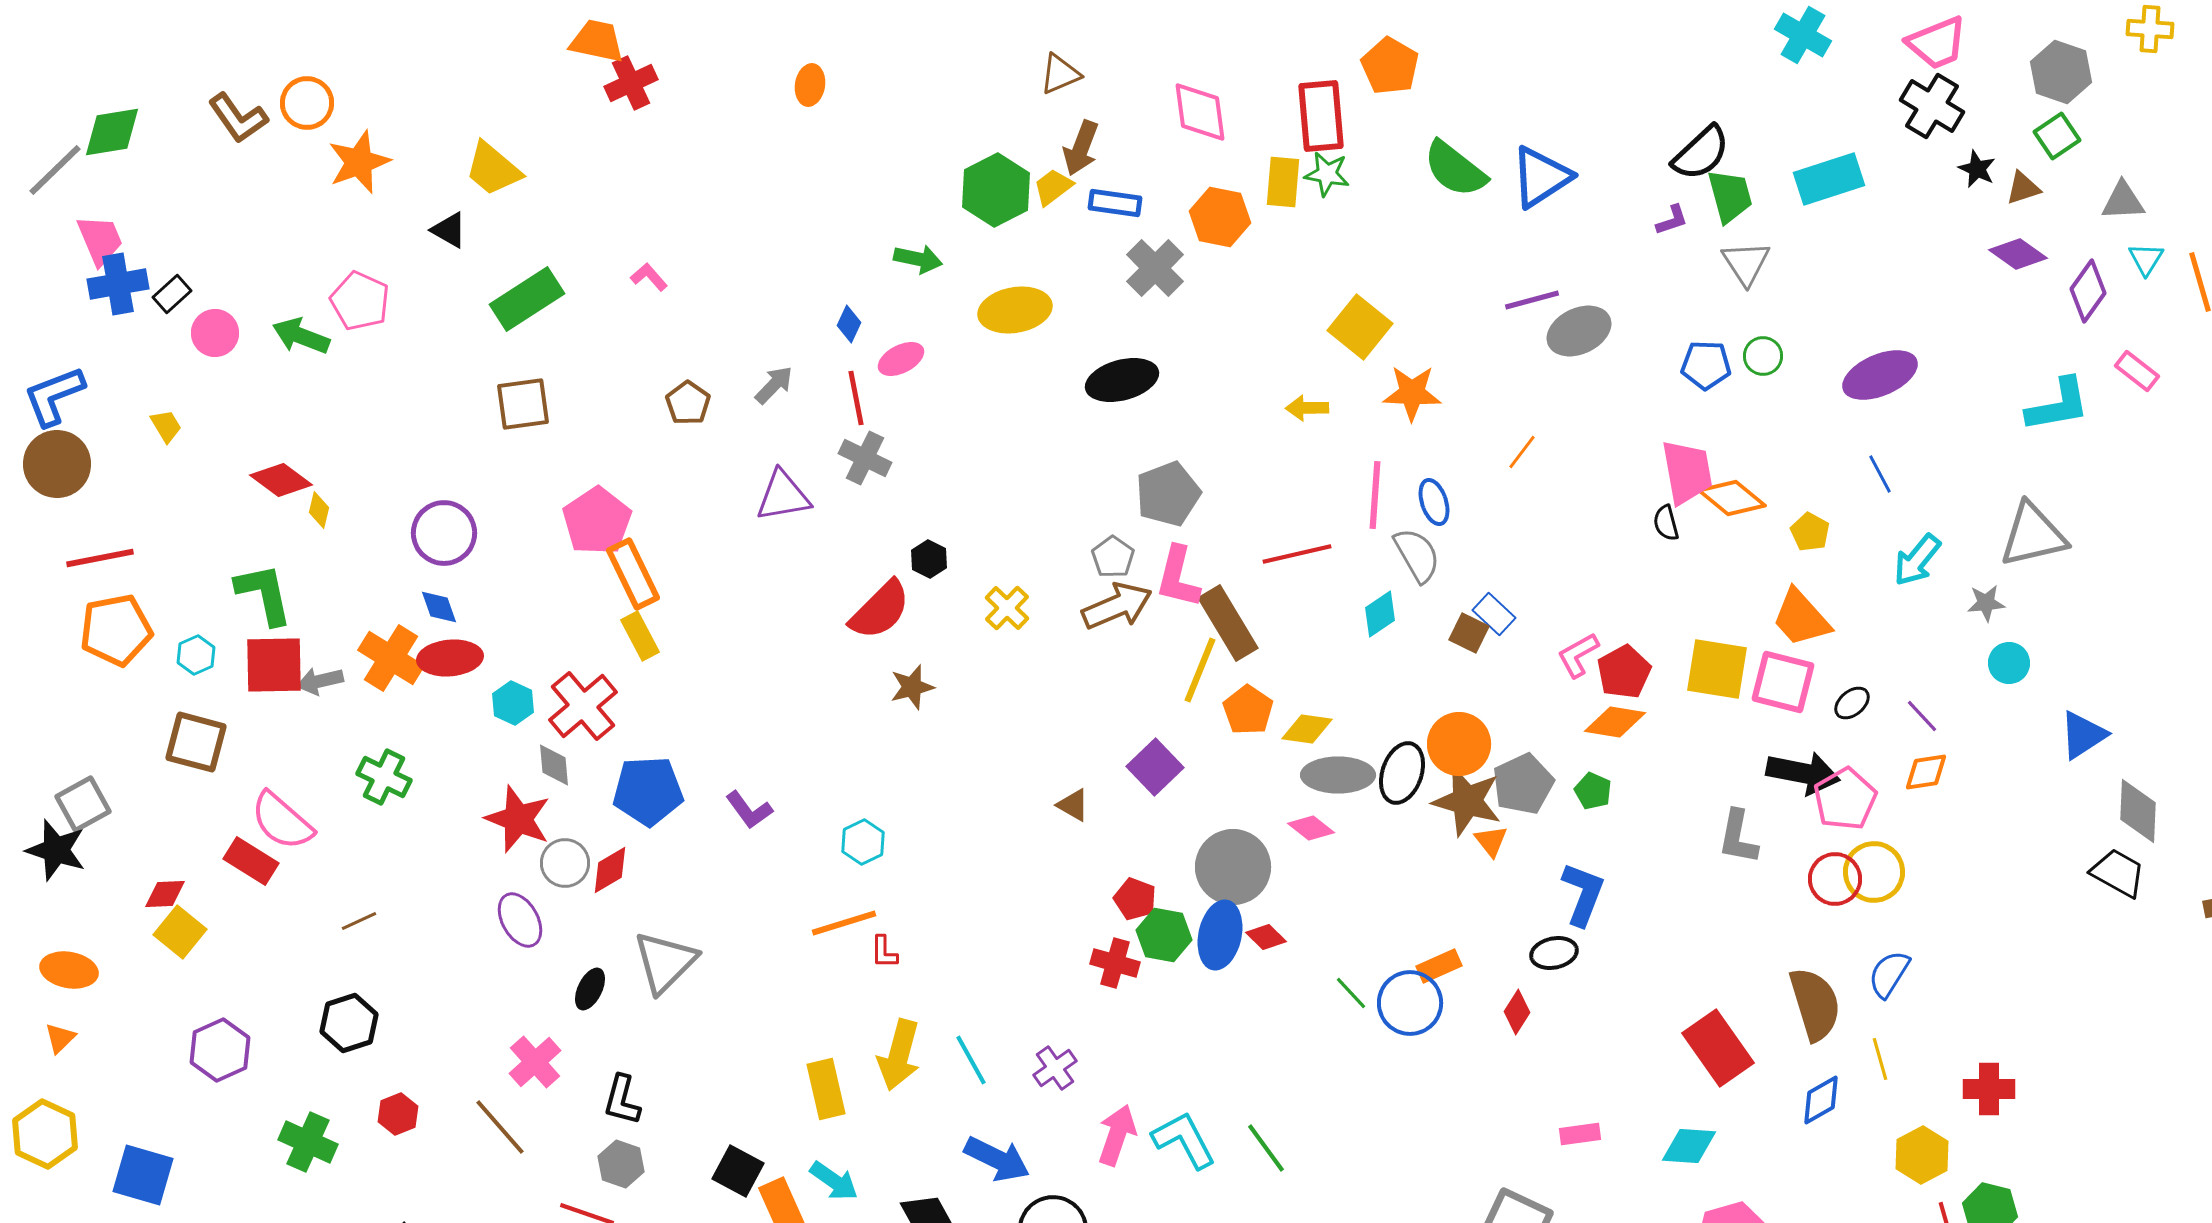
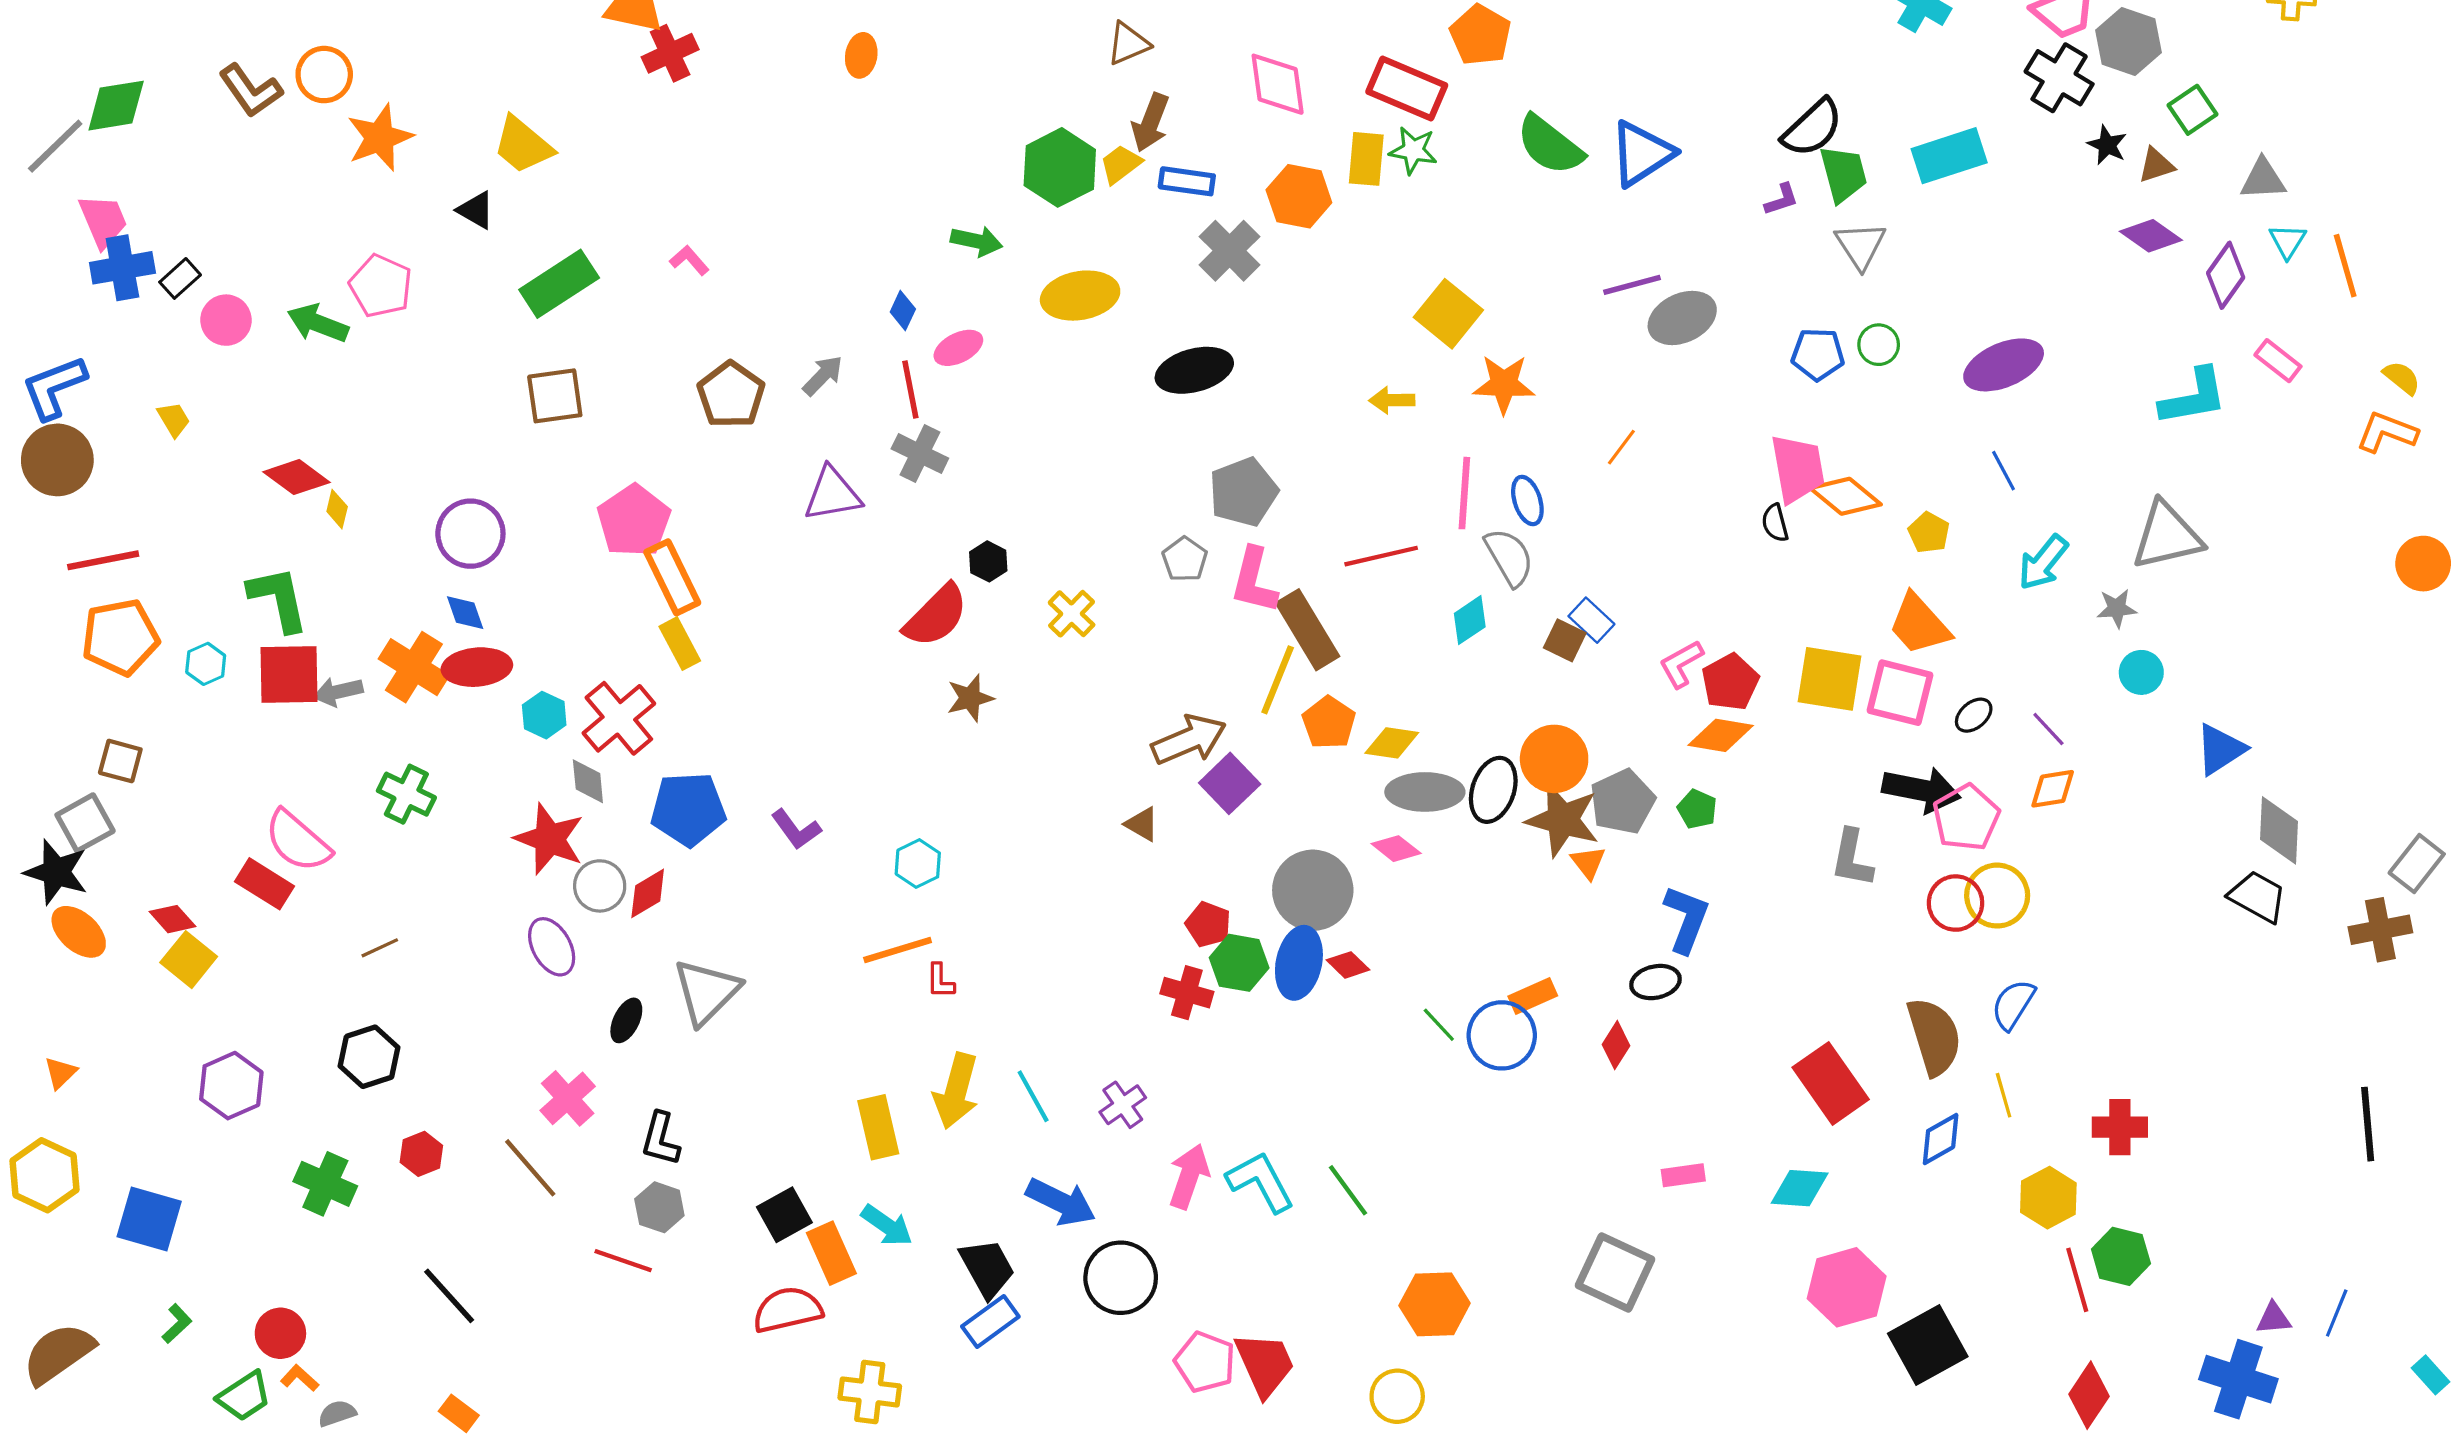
gray hexagon: (2061, 72) -> (2128, 41), moved
red rectangle: (1321, 116) -> (1407, 88), turned -62
brown pentagon: (688, 403) -> (731, 395), size x1.4
brown arrow: (1117, 606) -> (1189, 740), moved
brown square: (196, 742) -> (120, 761), moved, size x0.7
red diamond: (165, 894) -> (173, 919), turned 51
orange ellipse: (69, 970) -> (79, 932), moved, turned 32
black square: (738, 1171) -> (784, 1215), turned 33

